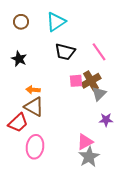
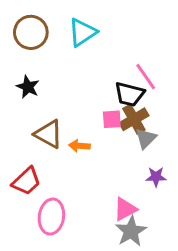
brown circle: (21, 22) -> (31, 32), size x1.5
black trapezoid: (65, 52) -> (129, 94), moved
orange arrow: (33, 90) -> (79, 146), moved
brown triangle: (34, 107) -> (49, 134), moved

